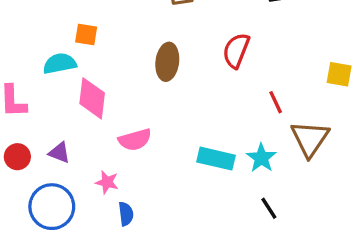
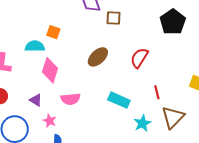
brown ellipse: (167, 62) -> (98, 57), turned 30
purple triangle: (59, 153) -> (36, 100), moved
cyan rectangle: (216, 159) -> (119, 100), moved

